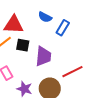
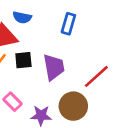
blue semicircle: (45, 17) -> (22, 17), moved

